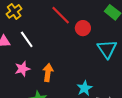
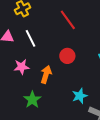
red circle: (83, 28) -> (67, 56), moved

